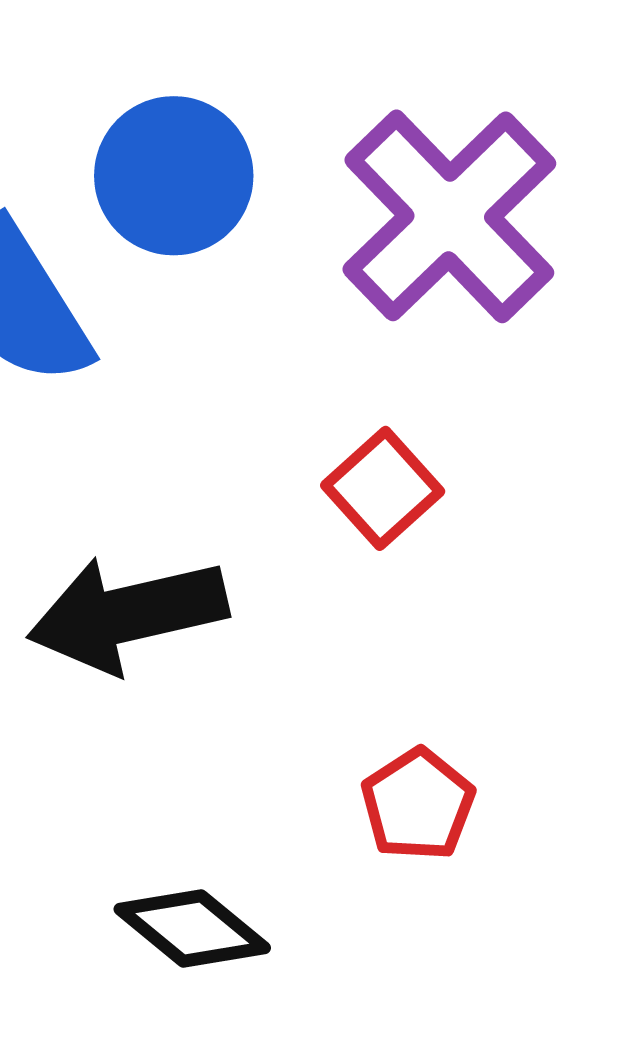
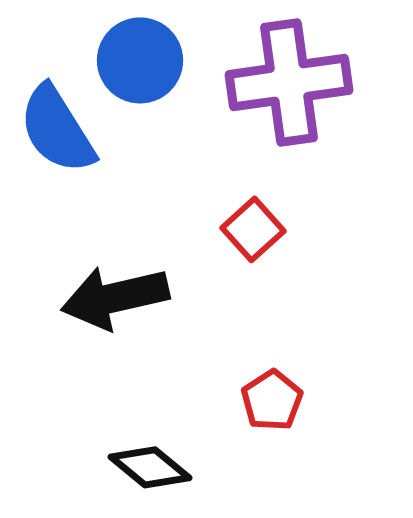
purple cross: (449, 216) -> (289, 82), turned 36

